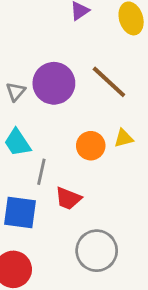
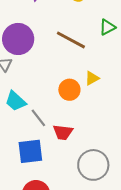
purple circle: (54, 83) -> (18, 39), moved
gray line: (41, 172) -> (38, 118), turned -36

